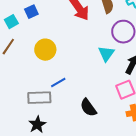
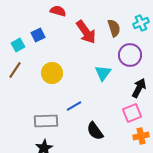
cyan triangle: (106, 54) -> (103, 73), moved
blue line: (58, 83) -> (74, 106), moved

